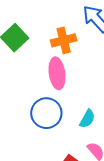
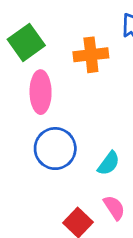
pink ellipse: (57, 73) -> (41, 92), moved

